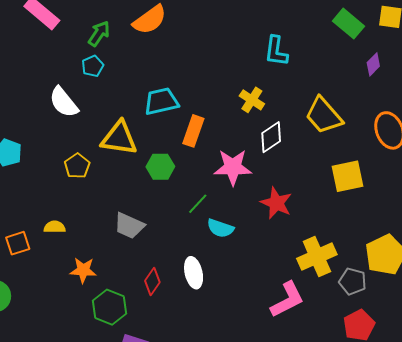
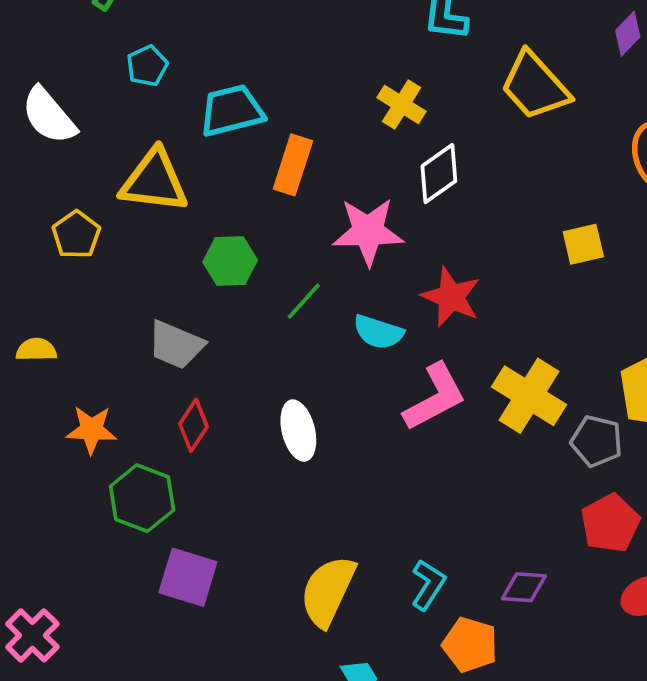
cyan pentagon: (93, 66) -> (147, 66), moved
yellow trapezoid: (324, 115) -> (535, 86), moved
green hexagon: (160, 167) -> (230, 261), moved
yellow square: (347, 176) -> (583, 244), size x0.7
cyan semicircle: (220, 228) -> (378, 332), moved
yellow cross: (317, 257) -> (529, 396), turned -33
red diamond: (152, 281) -> (193, 425), moved
pink L-shape: (287, 300) -> (435, 397), moved

